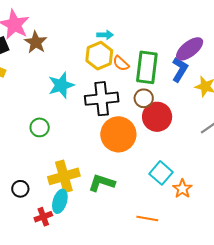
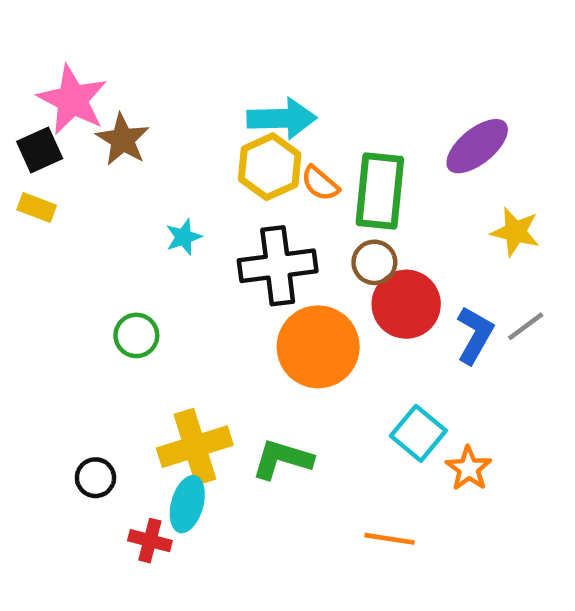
cyan arrow: (105, 35) -> (282, 118), size x1.8
blue L-shape: (180, 70) -> (475, 335), moved
cyan star: (61, 85) -> (184, 237), size x0.6
red cross: (43, 217) -> (150, 541), turned 36

